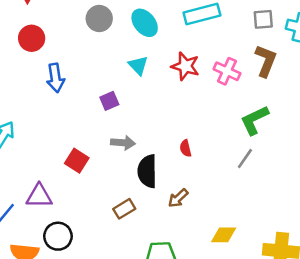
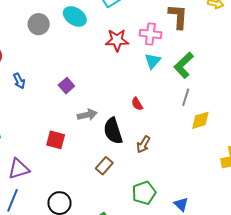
cyan triangle: (138, 65) -> (153, 61), moved, turned 42
blue arrow: (56, 78) -> (19, 81), size x0.7
purple triangle: (39, 196) -> (19, 169), moved
yellow diamond: (224, 235) -> (200, 120), moved

